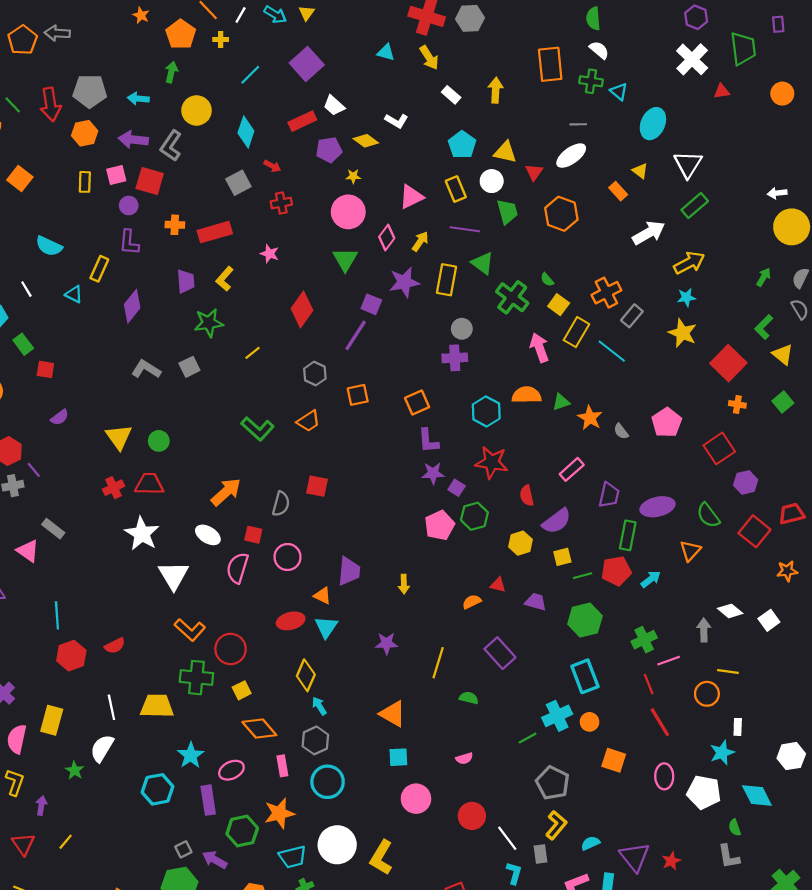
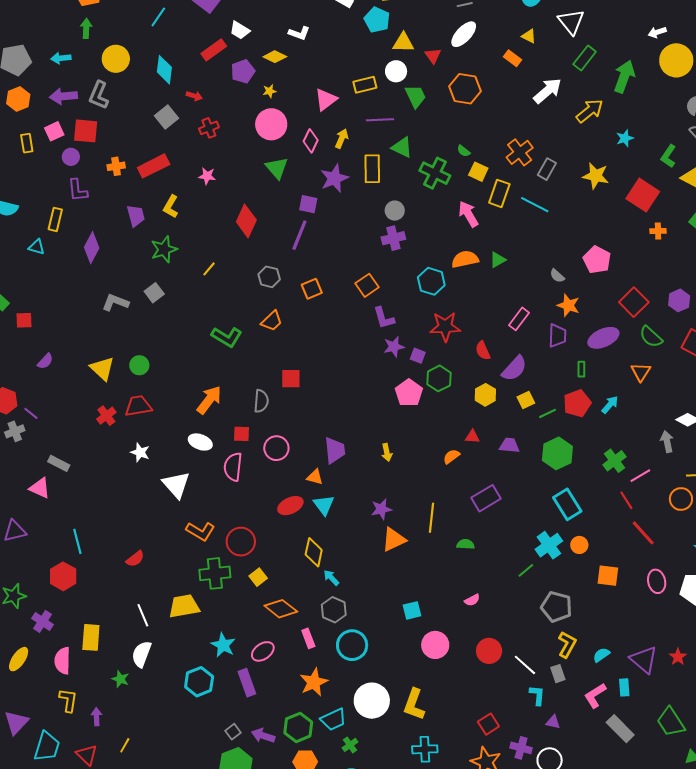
cyan pentagon: (462, 145) -> (377, 20), moved
yellow rectangle: (456, 189) -> (365, 85), turned -70
green arrow: (764, 277) -> (624, 76), moved, size x1.8
cyan star: (686, 297) -> (625, 138), moved
orange star: (590, 418) -> (568, 305), moved
red square: (719, 448) -> (634, 302), moved
white star: (142, 534) -> (140, 452), size x0.6
green rectangle: (628, 535) -> (581, 369), size x0.6
purple rectangle: (500, 653) -> (486, 498), turned -68
red hexagon: (71, 656) -> (63, 576), moved
orange triangle: (393, 714) -> (394, 539), moved, turned -44
green hexagon: (242, 831) -> (298, 727), moved

